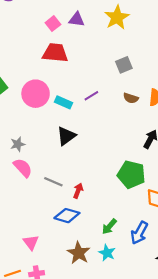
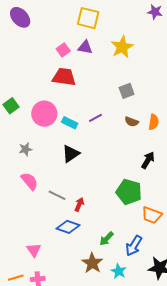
gray star: (18, 144) -> (25, 149), moved
brown star: (79, 253) -> (92, 263), moved
cyan star: (107, 253) -> (119, 271), moved

